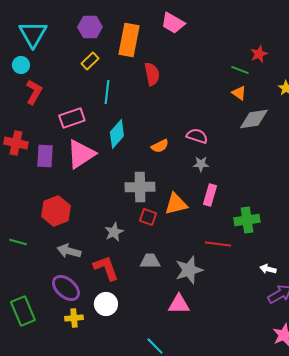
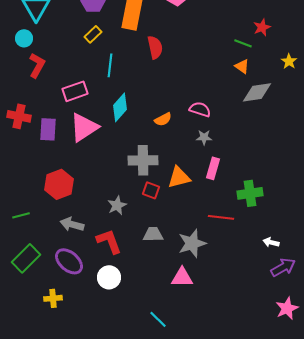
green line: (18, 242) -> (21, 215), turned -30
green rectangle: (23, 311) -> (26, 258), moved, turned 68
yellow cross: (74, 318) -> (53, 298), moved

